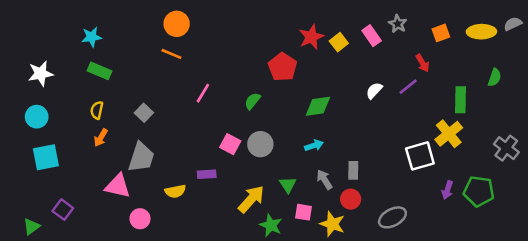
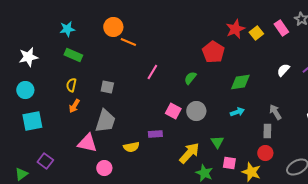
orange circle: (177, 24) -> (113, 27), moved
gray square: (144, 113) -> (107, 87), turned -32
gray arrow: (324, 179) -> (275, 112), moved

